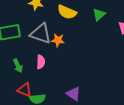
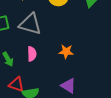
orange star: (58, 40) -> (66, 52), moved

